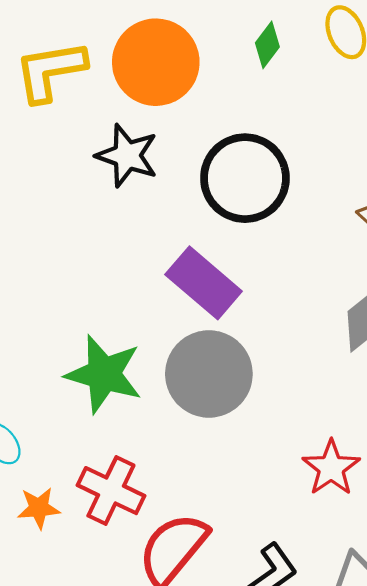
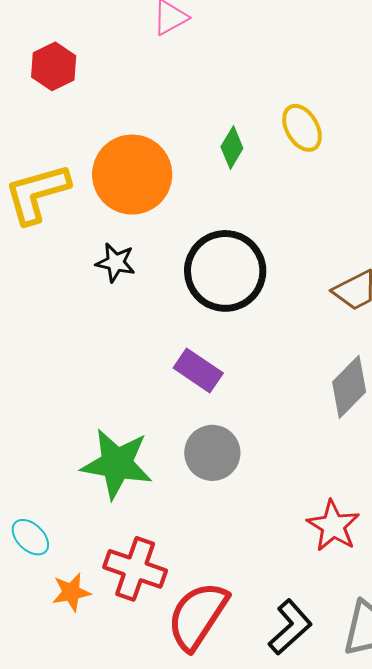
black star: (127, 156) -> (116, 262), size x0.7
purple rectangle: (204, 283) -> (198, 370), size x0.7
gray circle: (209, 374) -> (212, 453), size x0.7

